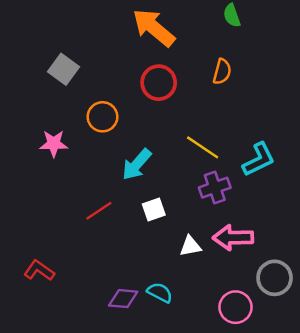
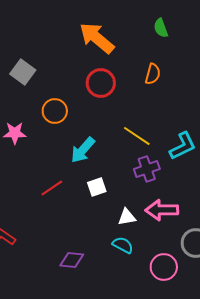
cyan semicircle: (160, 292) -> (123, 245), moved

